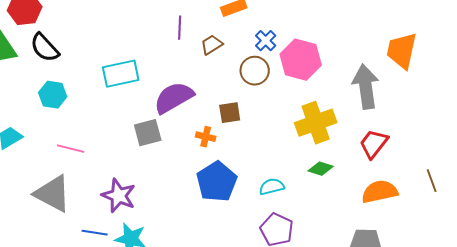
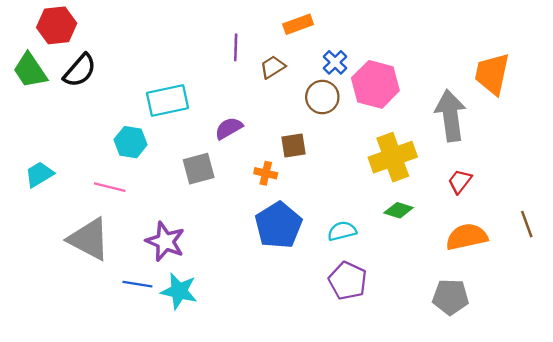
black semicircle: (45, 48) -> (80, 70), turned -96
cyan hexagon: (53, 95) -> (131, 142), moved
purple semicircle: (174, 98) -> (229, 128), size x0.6
red trapezoid: (374, 144) -> (460, 181), size x0.7

